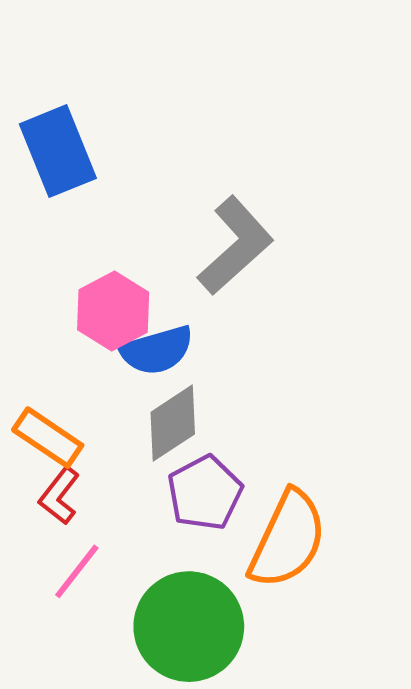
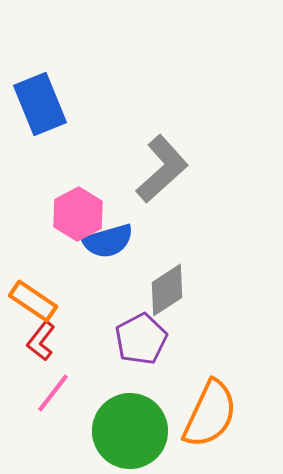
gray diamond: (173, 423) -> (167, 290), moved
orange semicircle: (288, 539) -> (210, 414), moved

